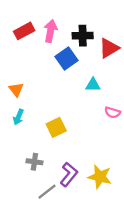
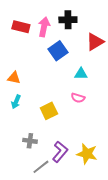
red rectangle: (24, 31) -> (21, 27), turned 42
black cross: (83, 36) -> (68, 20), moved
orange triangle: (16, 90) -> (14, 78), turned -40
pink semicircle: (112, 112) -> (78, 98), moved

